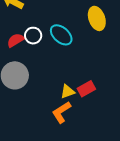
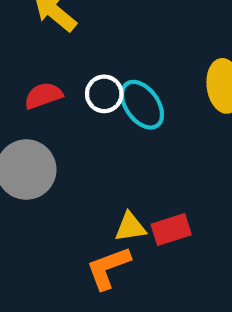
white circle: (33, 36) -> (104, 94), moved

